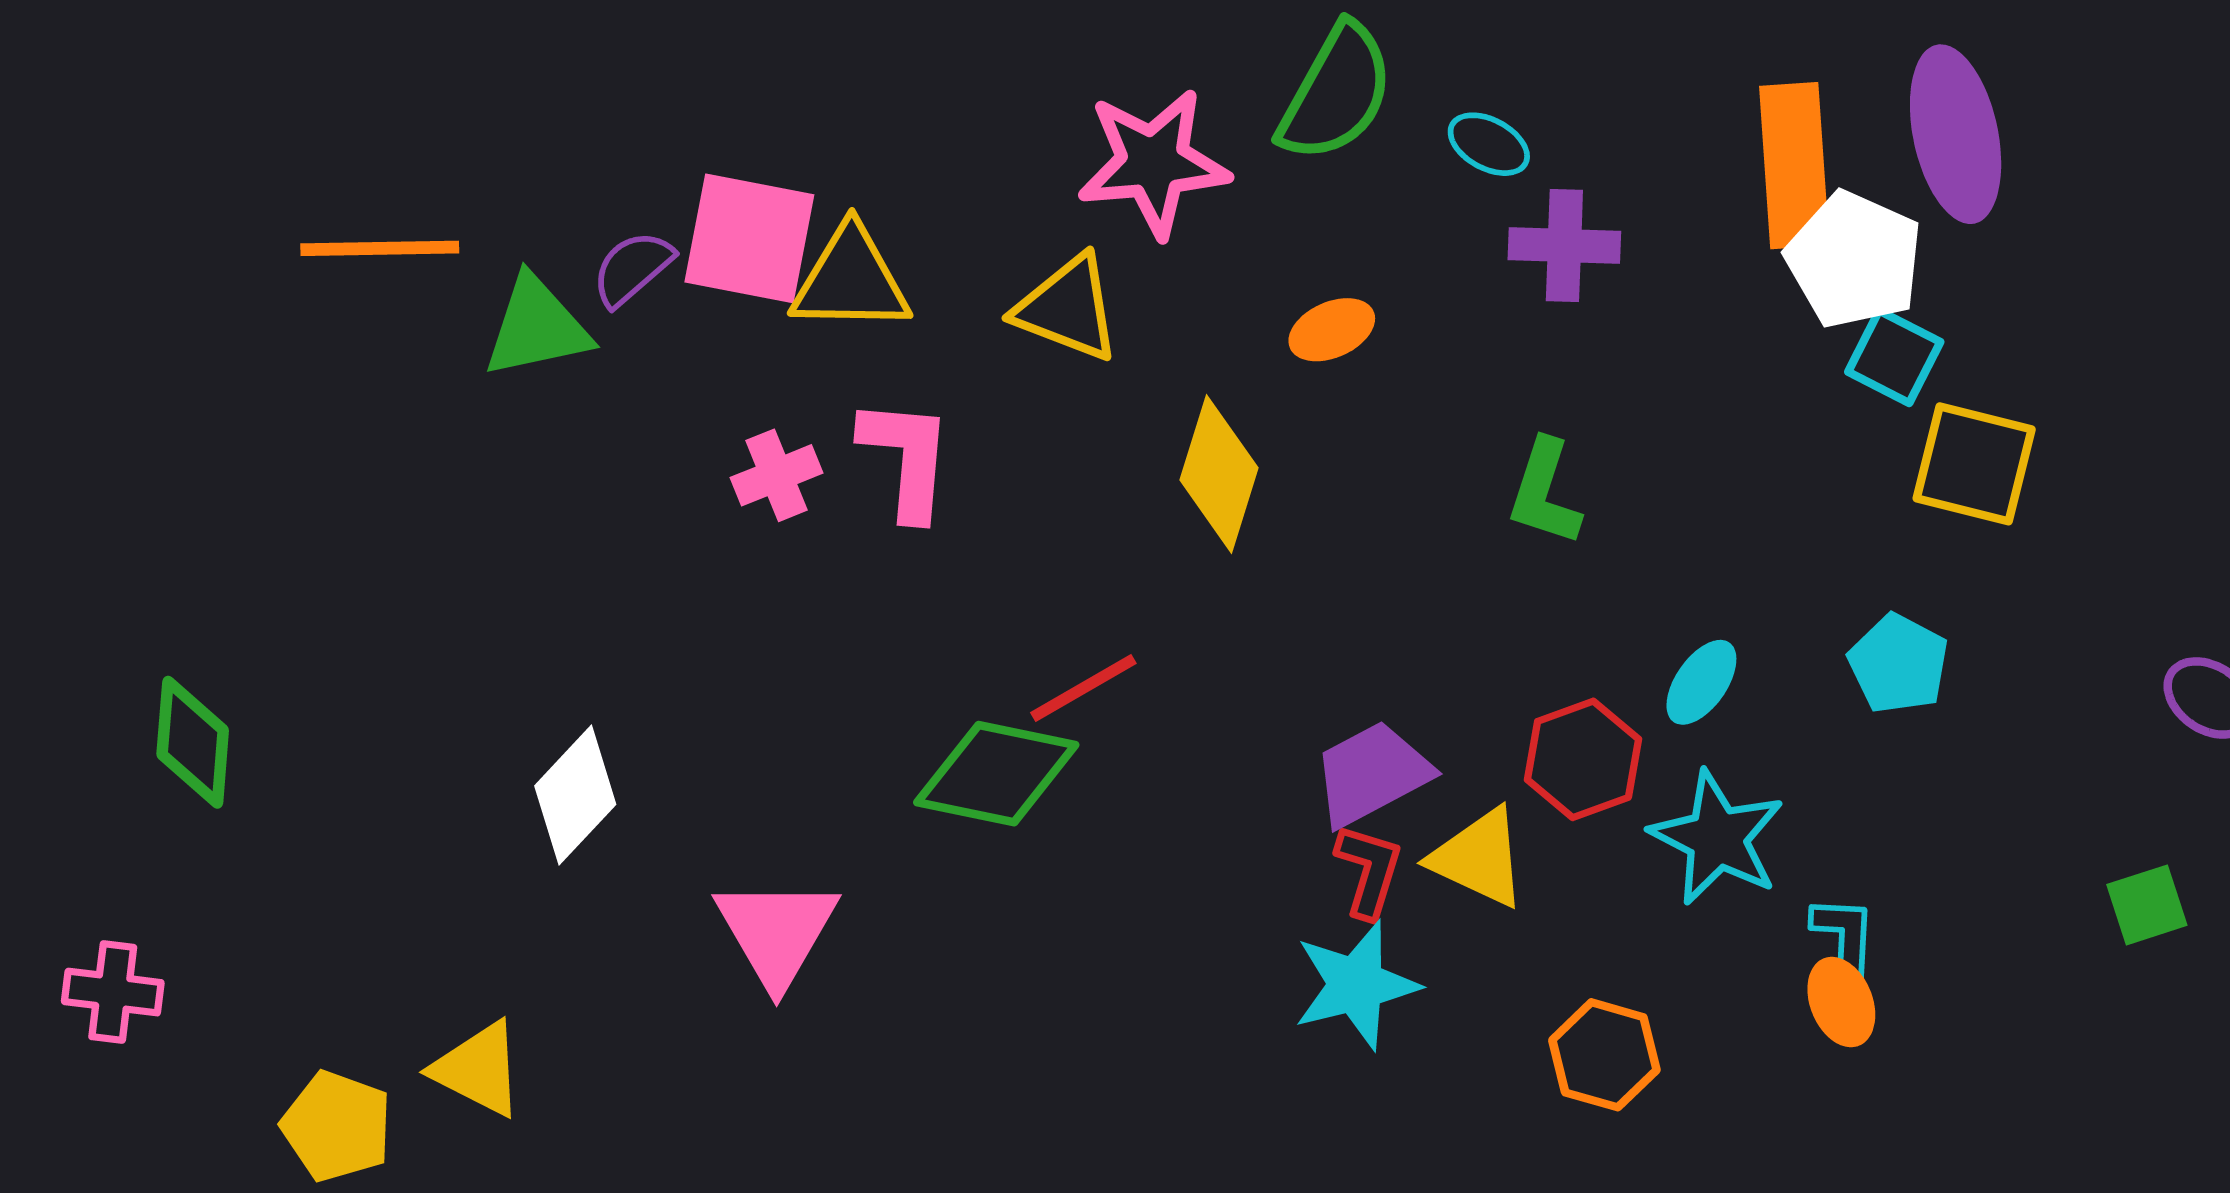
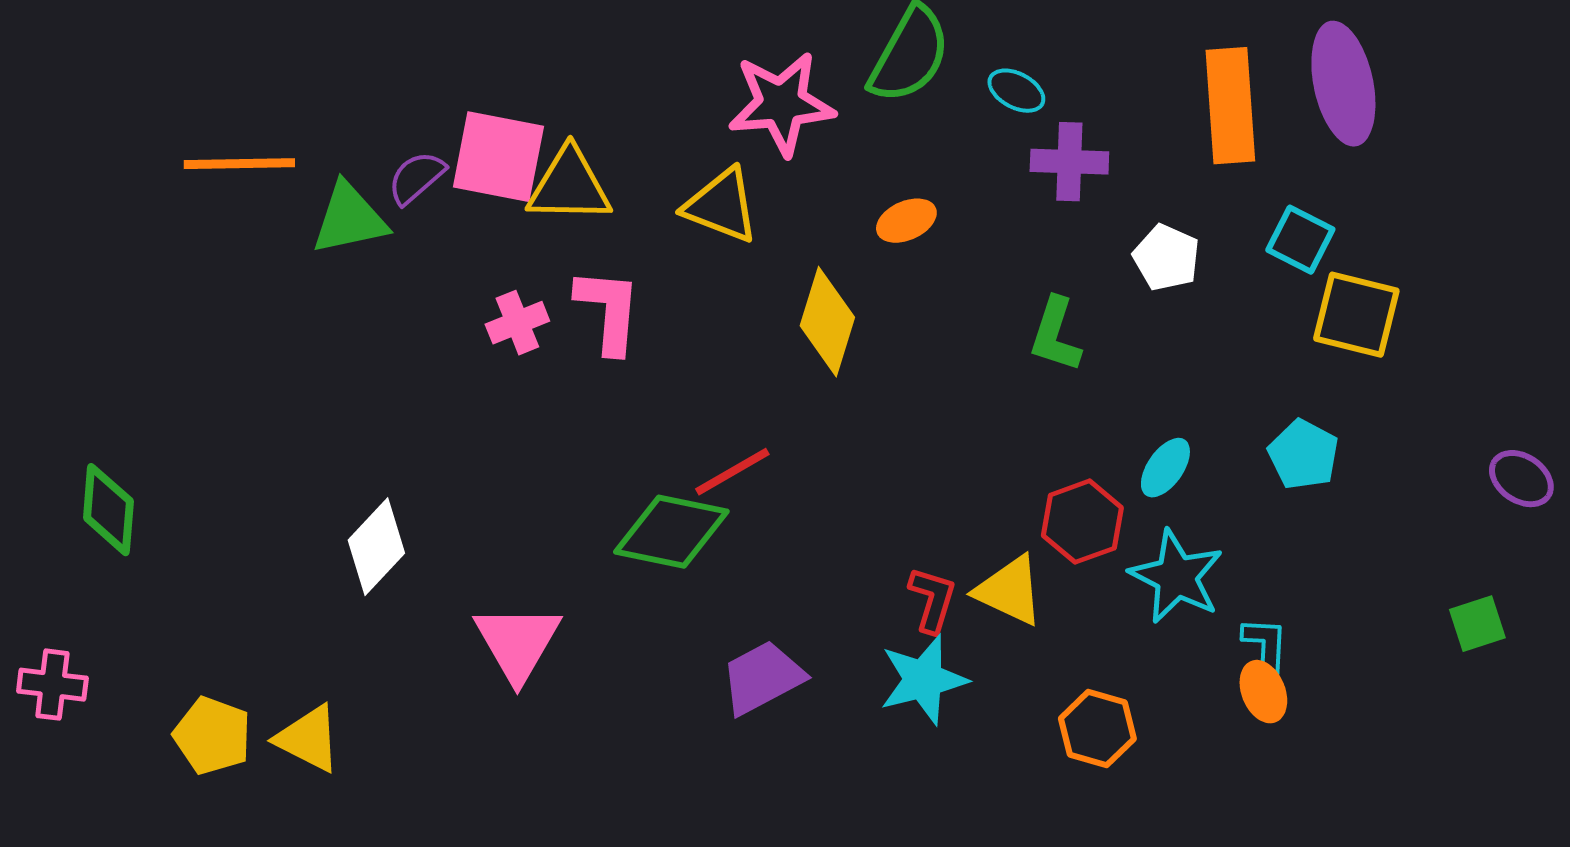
white pentagon: (1854, 260) -> (1166, 258), moved, size x0.7
purple trapezoid: (1372, 774) -> (762, 678), moved
yellow pentagon: (337, 1126) -> (212, 736), moved

